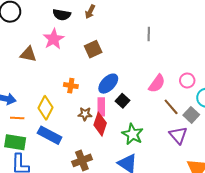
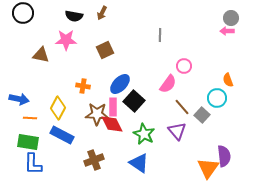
pink star: (54, 39) -> (66, 40), turned 30
pink circle: (187, 81) -> (184, 66), moved
black square: (122, 101) -> (134, 101), size x1.5
brown star: (85, 114) -> (97, 114), size x1.6
red diamond: (100, 124) -> (112, 124), turned -45
purple triangle: (178, 135) -> (177, 131), moved

